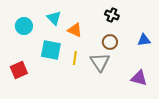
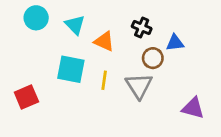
black cross: (112, 15) -> (142, 28), moved
cyan circle: (24, 26) -> (36, 18), moved
blue triangle: (144, 40) -> (175, 43), moved

